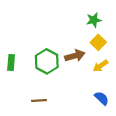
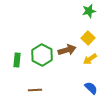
green star: (94, 20) -> (89, 11), moved
green rectangle: (11, 62) -> (17, 60), moved

